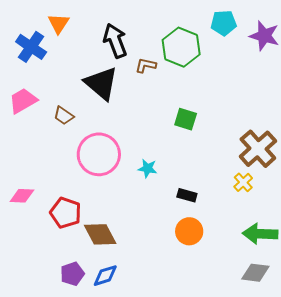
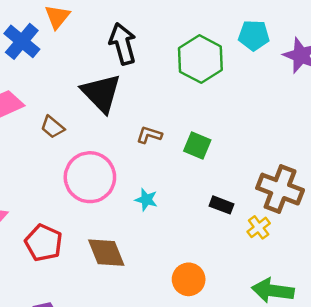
brown L-shape: (146, 65) -> (149, 135), moved
brown cross: (258, 149) -> (280, 189), turned -33
black rectangle: (187, 195) -> (222, 205), moved
brown diamond: (100, 234) -> (106, 253), moved

